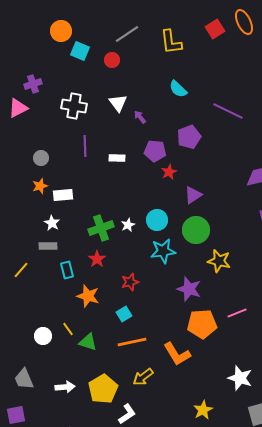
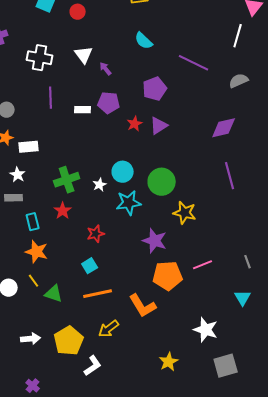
purple pentagon: (155, 151) -> (109, 103), moved
purple triangle: (193, 195) -> (159, 126), moved
white star: (128, 225) -> (100, 185), moved
orange star: (88, 296) -> (37, 252), moved

